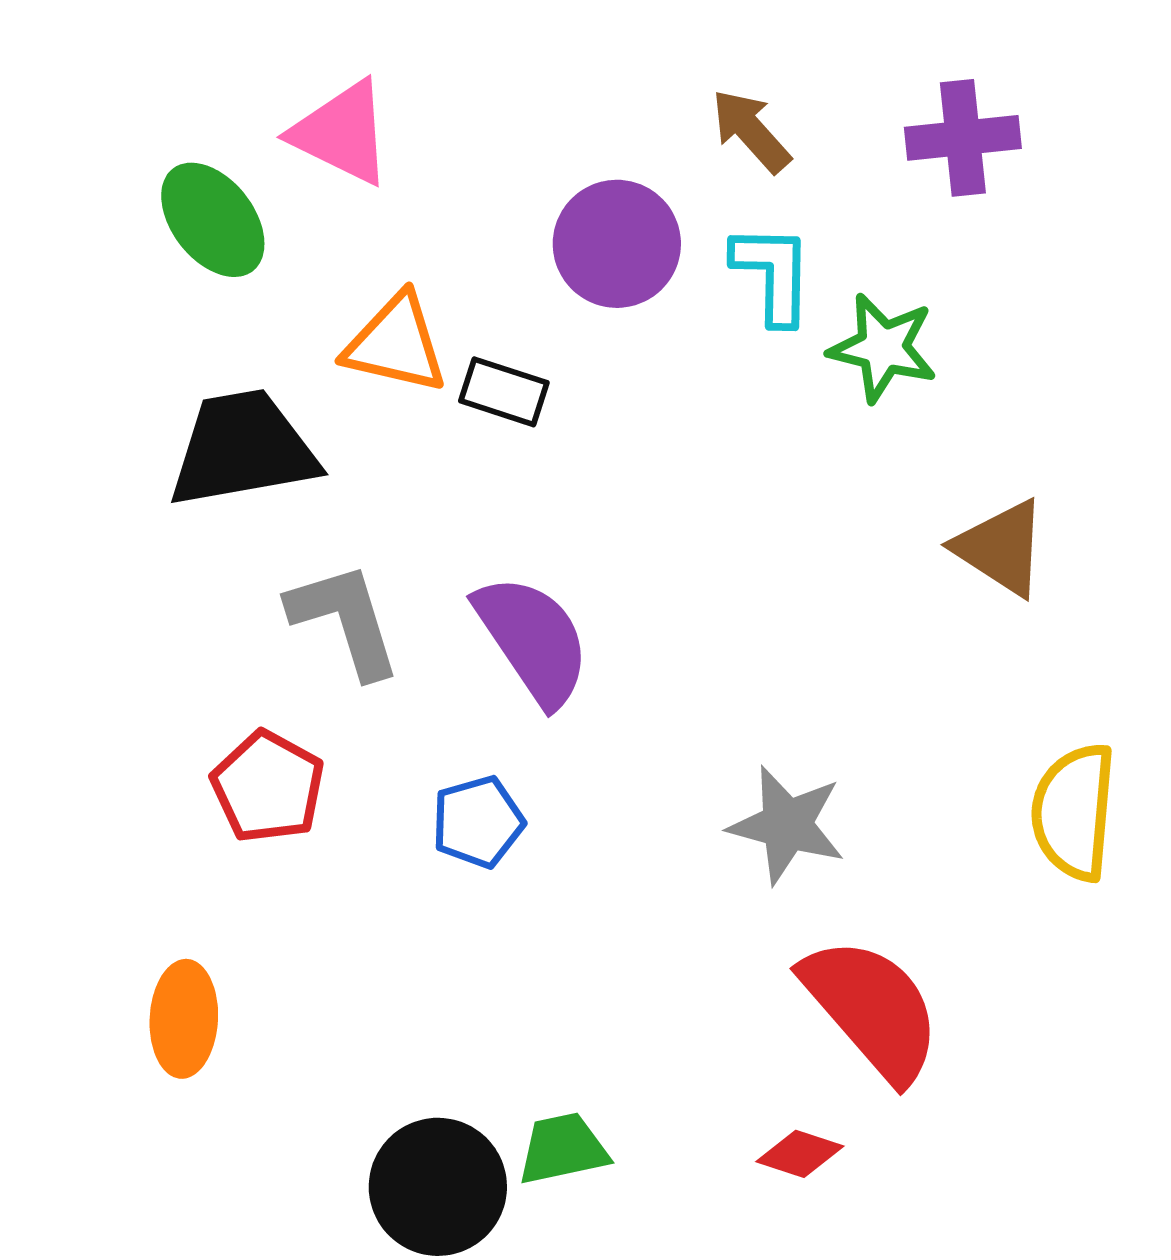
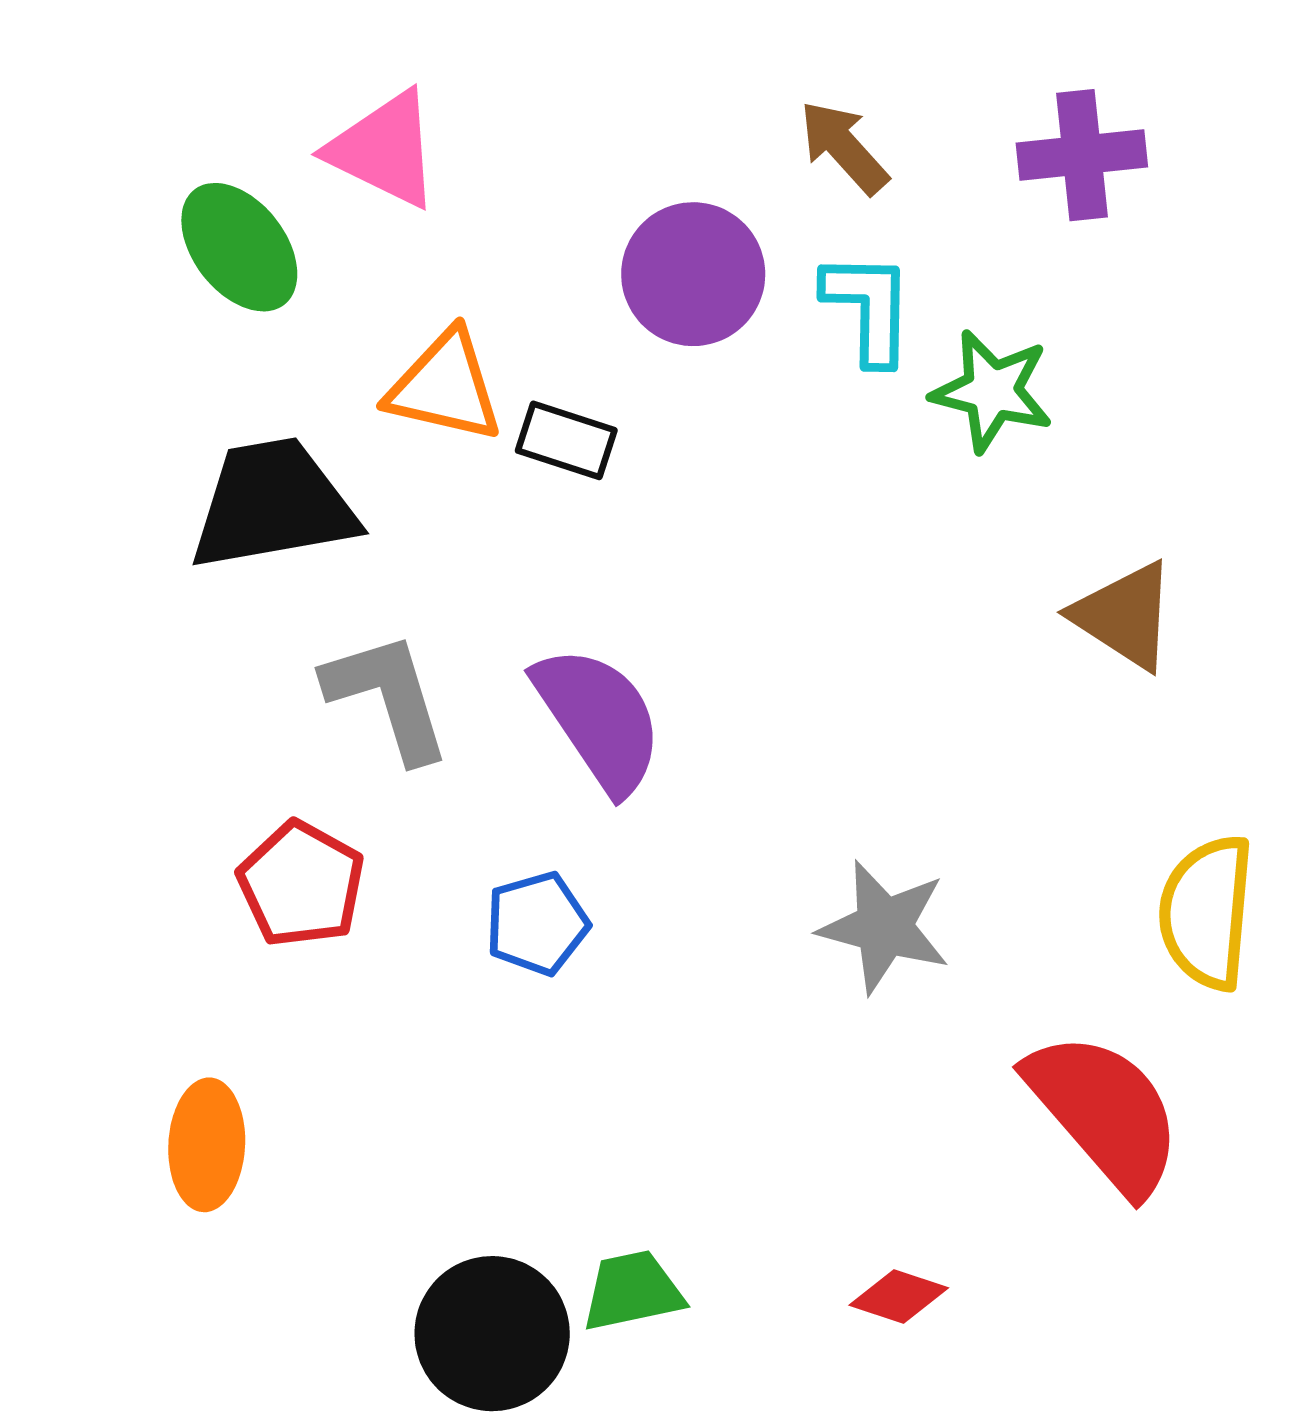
red semicircle: (872, 1009) -> (1104, 1112), moved

